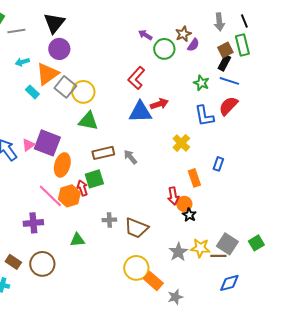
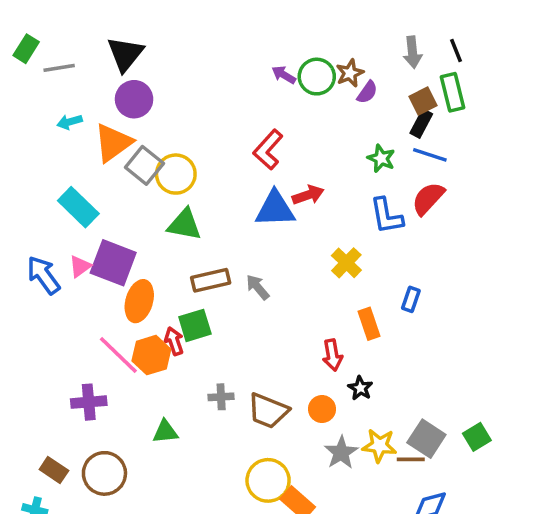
green circle: (164, 49) -> (317, 77), moved
cyan rectangle: (32, 92) -> (78, 207), moved, size x1.6
orange circle: (184, 204) -> (322, 409), moved

